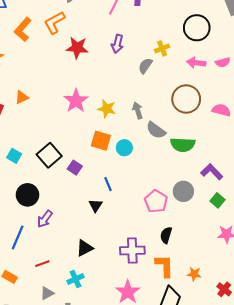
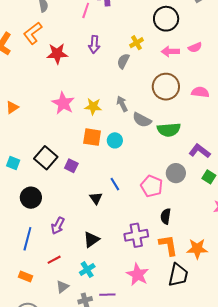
blue line: (108, 184) -> (115, 184), moved
purple arrow: (45, 219) -> (58, 226), moved
orange star: (194, 274) -> (197, 249), size x1.5

